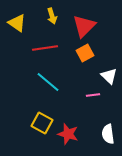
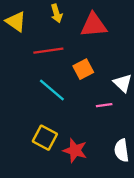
red triangle: (84, 26) -> (94, 25), turned 40
orange square: (85, 53) -> (83, 69), moved

